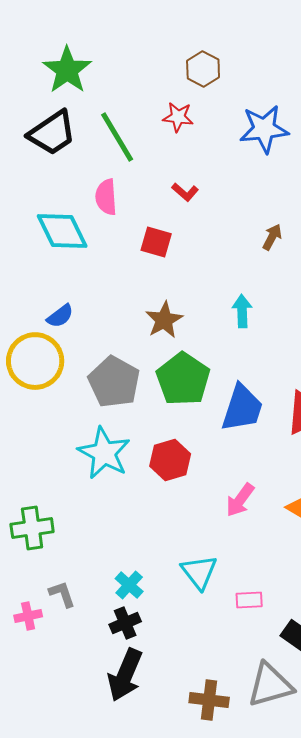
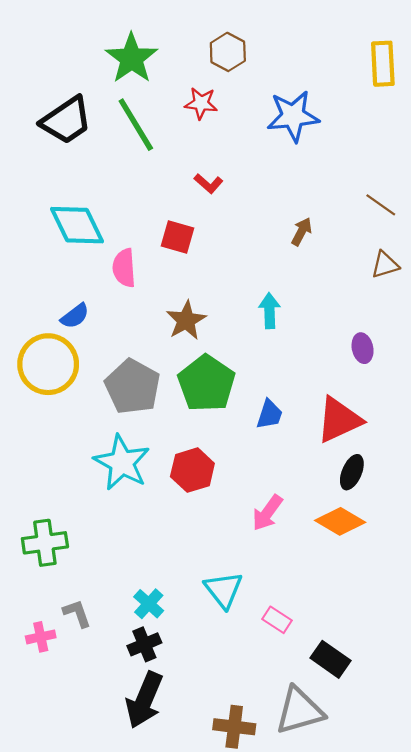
green star: (67, 70) -> (132, 58), moved
pink semicircle: (106, 197) -> (124, 268), moved
blue trapezoid: (242, 408) -> (269, 414), size x0.6
pink rectangle: (249, 600) -> (277, 620), turned 36

